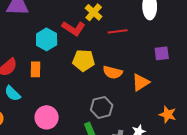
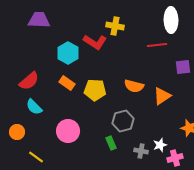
yellow cross: (94, 12) -> (115, 26), turned -30
red line: (118, 31) -> (157, 45), moved
yellow pentagon: (84, 60) -> (95, 90), moved
orange rectangle: (36, 69) -> (67, 83), moved, turned -56

